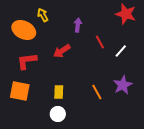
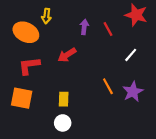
yellow arrow: (43, 15) -> (46, 16), turned -144
red line: (100, 42) -> (108, 29), moved
orange line: (97, 92) -> (108, 86), moved

